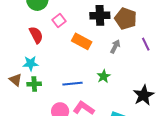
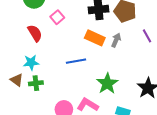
orange rectangle: (82, 41) -> (95, 38), moved
green star: (104, 76) -> (107, 83), moved, size x1.5
blue line: (72, 84) -> (76, 61), moved

